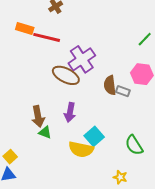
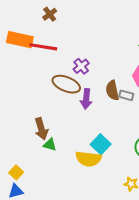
orange rectangle: (25, 29) -> (20, 40), size x1.4
purple cross: (82, 59) -> (81, 66), size x0.6
purple arrow: (70, 112) -> (86, 99), moved

